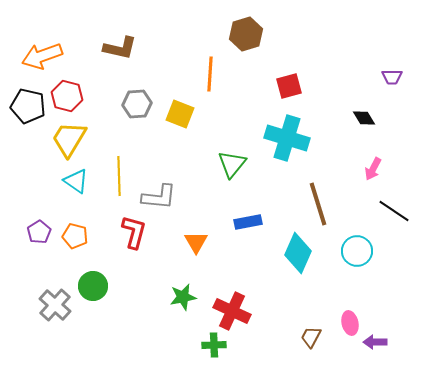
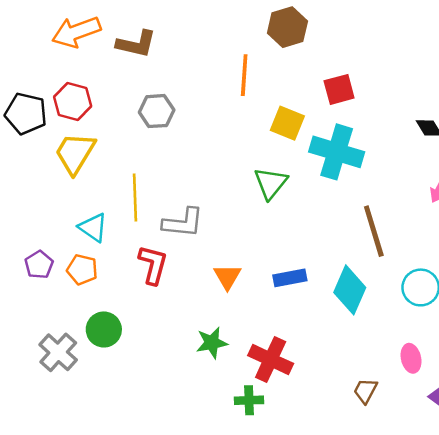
orange arrow: (42, 56) -> (76, 32), moved
yellow square: (180, 114) -> (287, 123), moved
cyan triangle: (76, 181) -> (93, 227), moved
blue rectangle: (248, 222) -> (290, 278), moved
pink ellipse: (350, 323) -> (411, 358), moved

